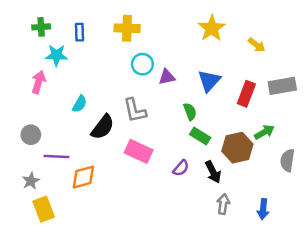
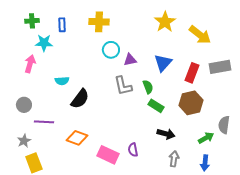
yellow arrow: (257, 45) -> (200, 35), size x1.6
cyan semicircle: (80, 104) -> (62, 81), turned 56
gray L-shape: (135, 110) -> (123, 86), moved
green arrow: (264, 132) -> (206, 138), moved
brown hexagon: (237, 148) -> (191, 103), moved
pink rectangle: (139, 151) -> (108, 155), moved
purple semicircle: (181, 168) -> (133, 150), moved, turned 128
black arrow: (213, 172) -> (166, 134), turned -48
orange diamond: (83, 177) -> (77, 138), moved, turned 35

